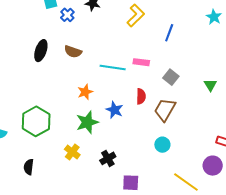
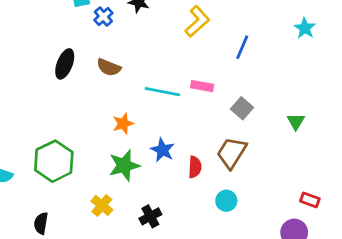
red semicircle: (141, 96) -> (195, 167), moved

